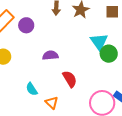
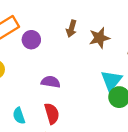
red semicircle: (70, 79) -> (52, 114), moved

